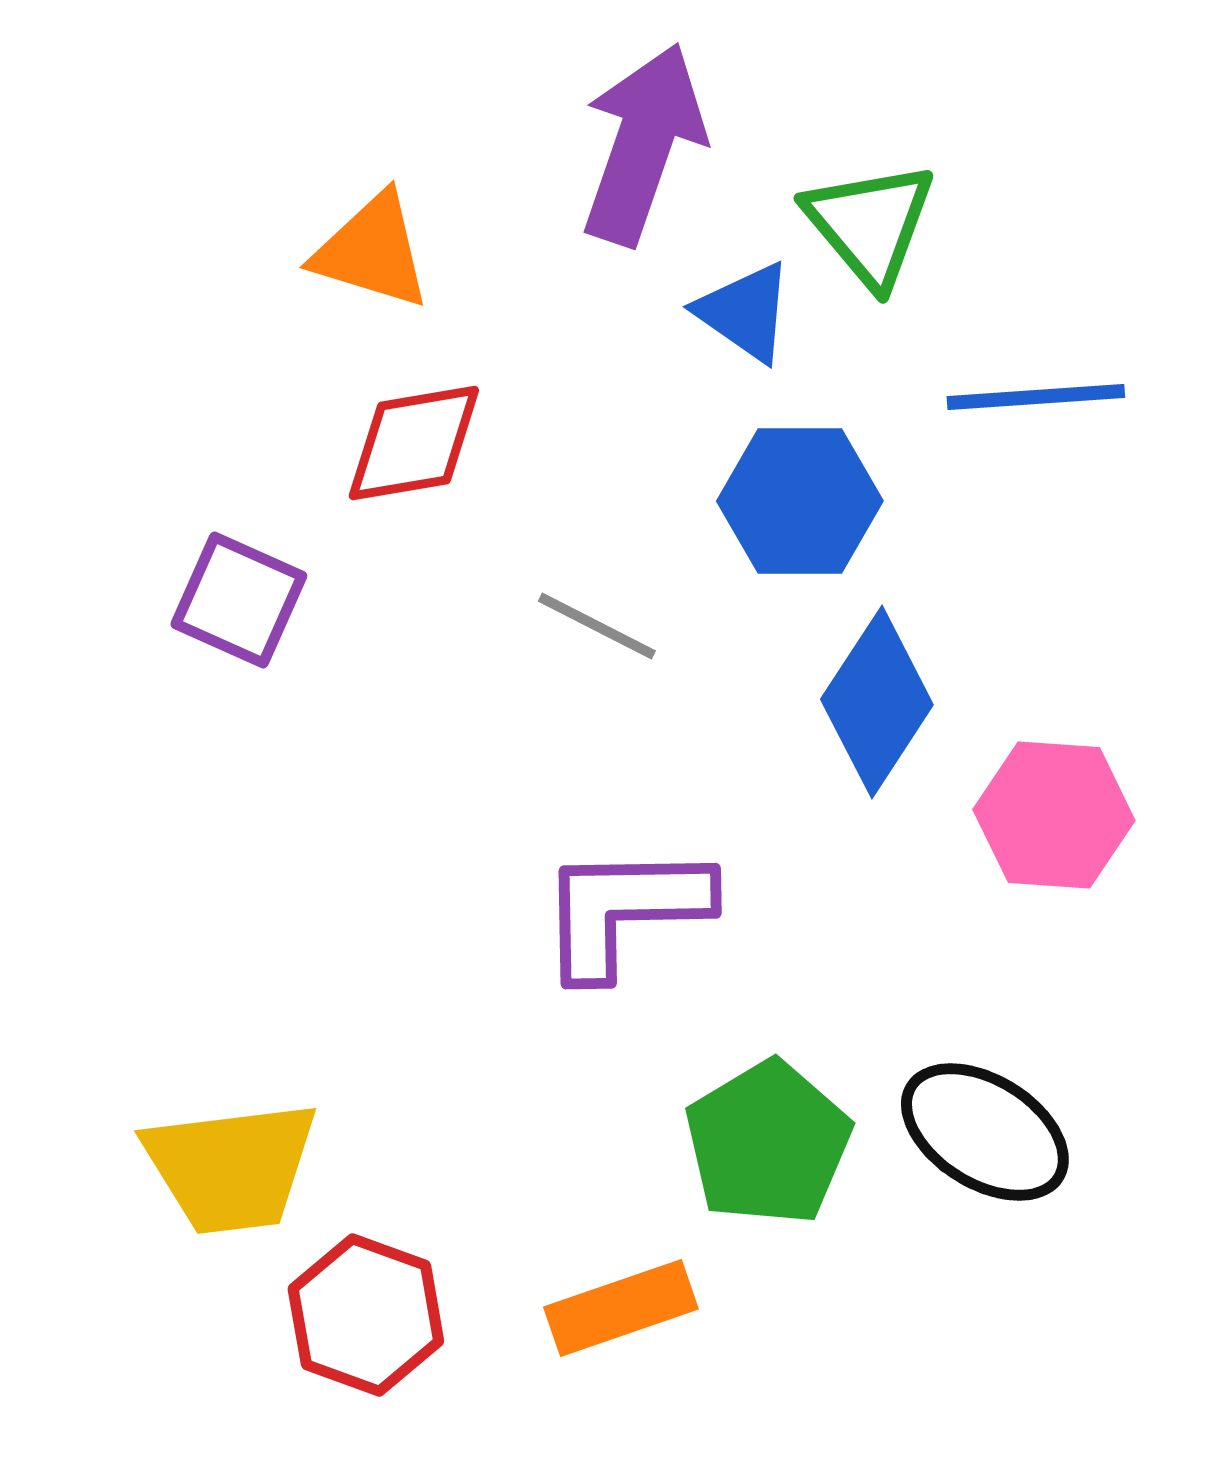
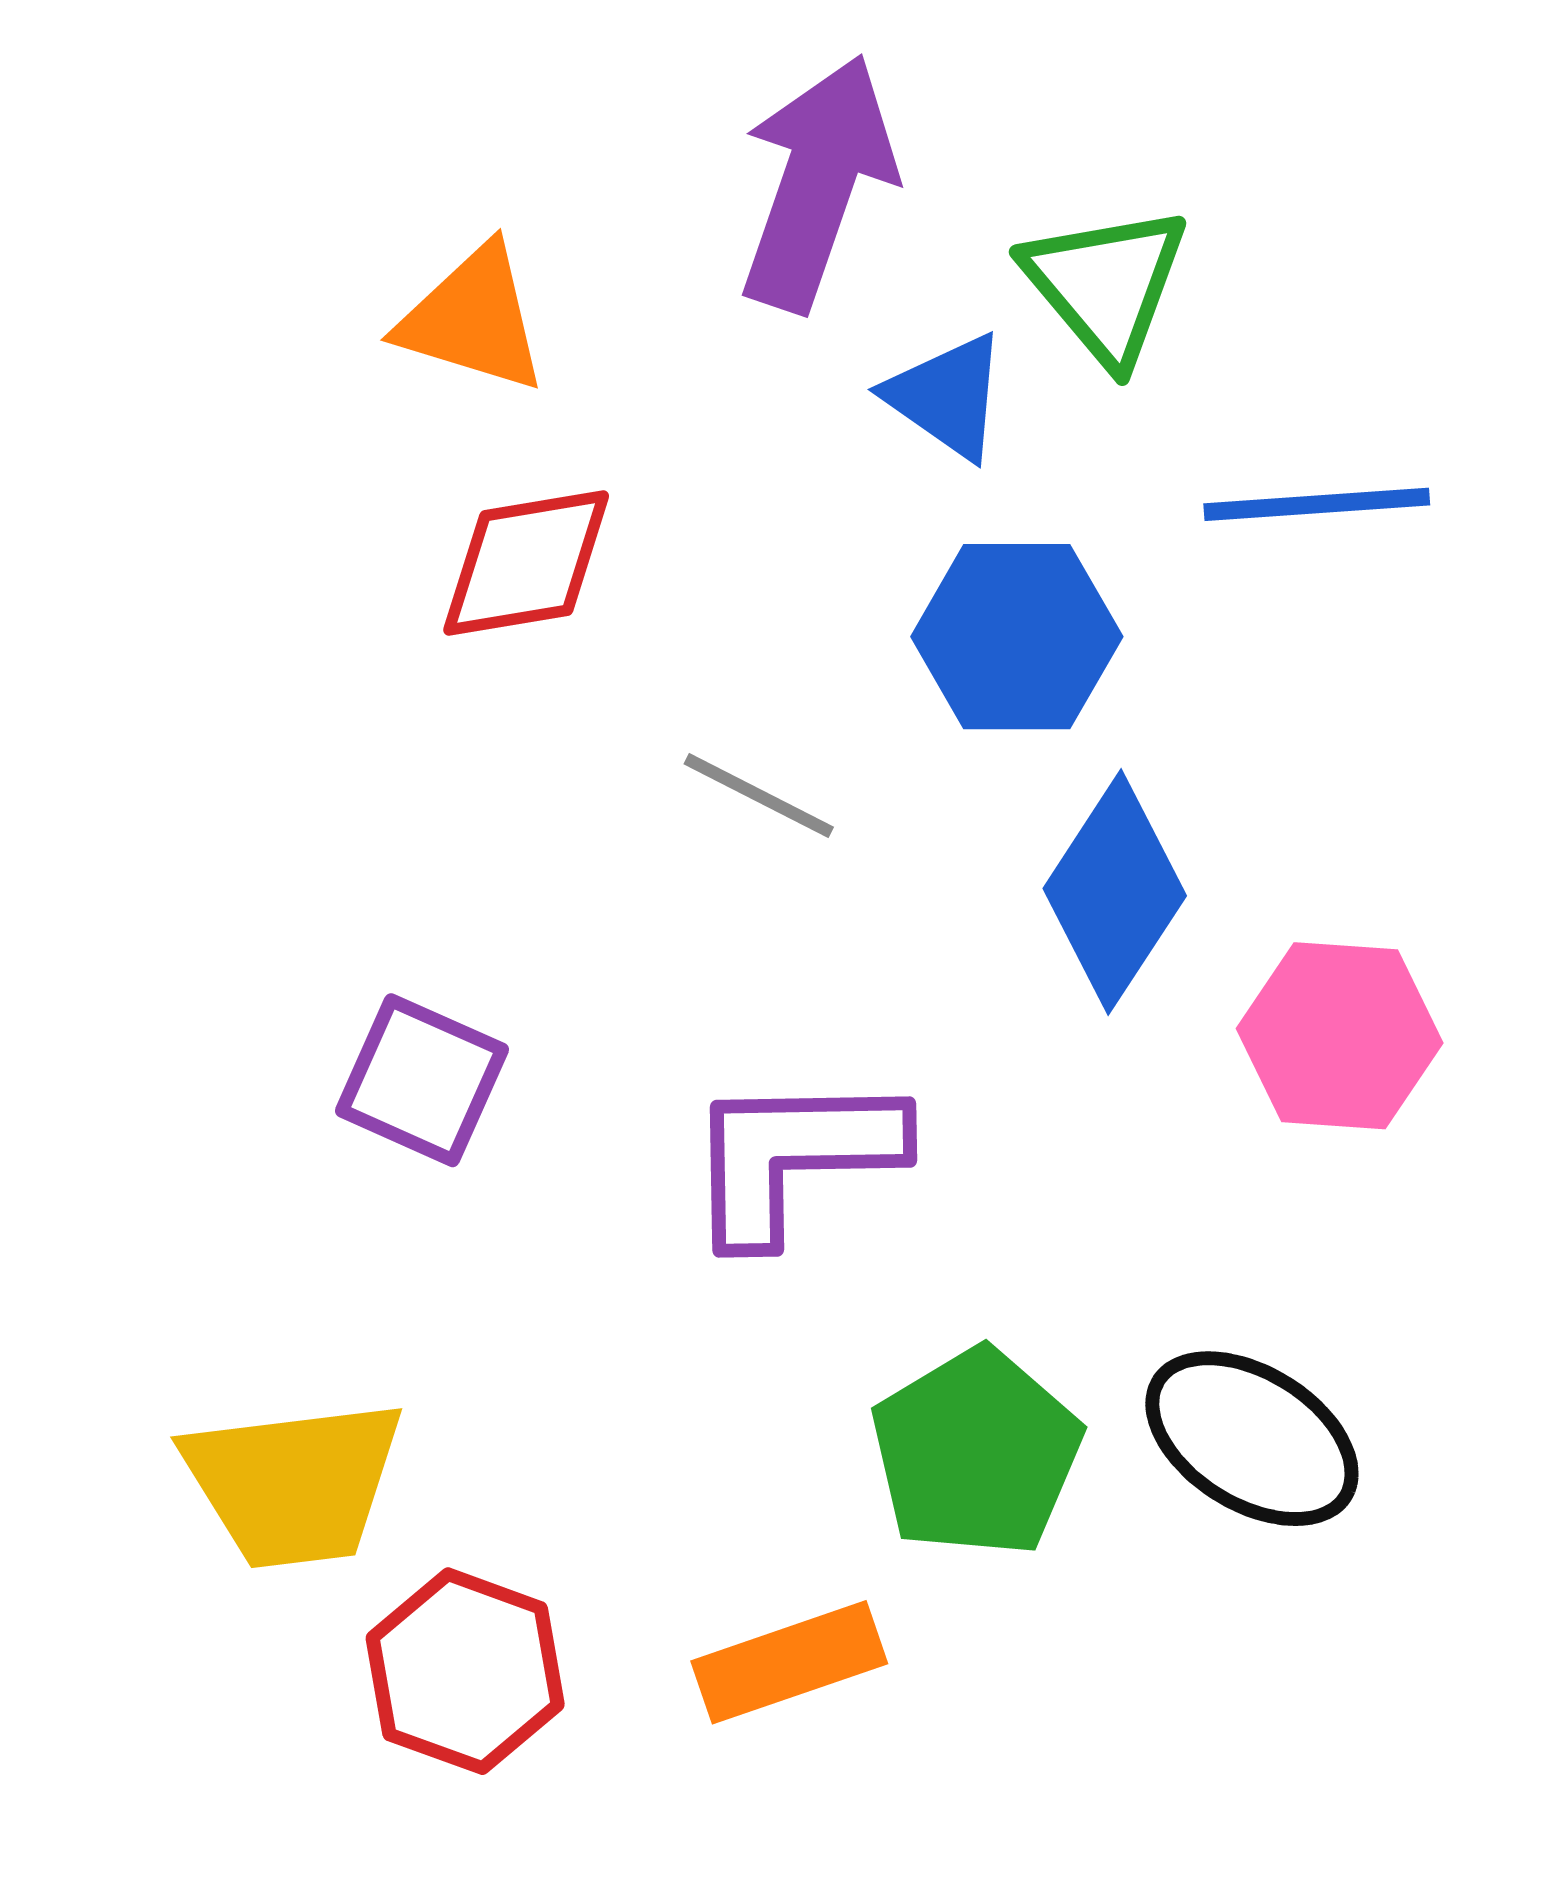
purple square: (239, 600) -> (422, 1080), moved

